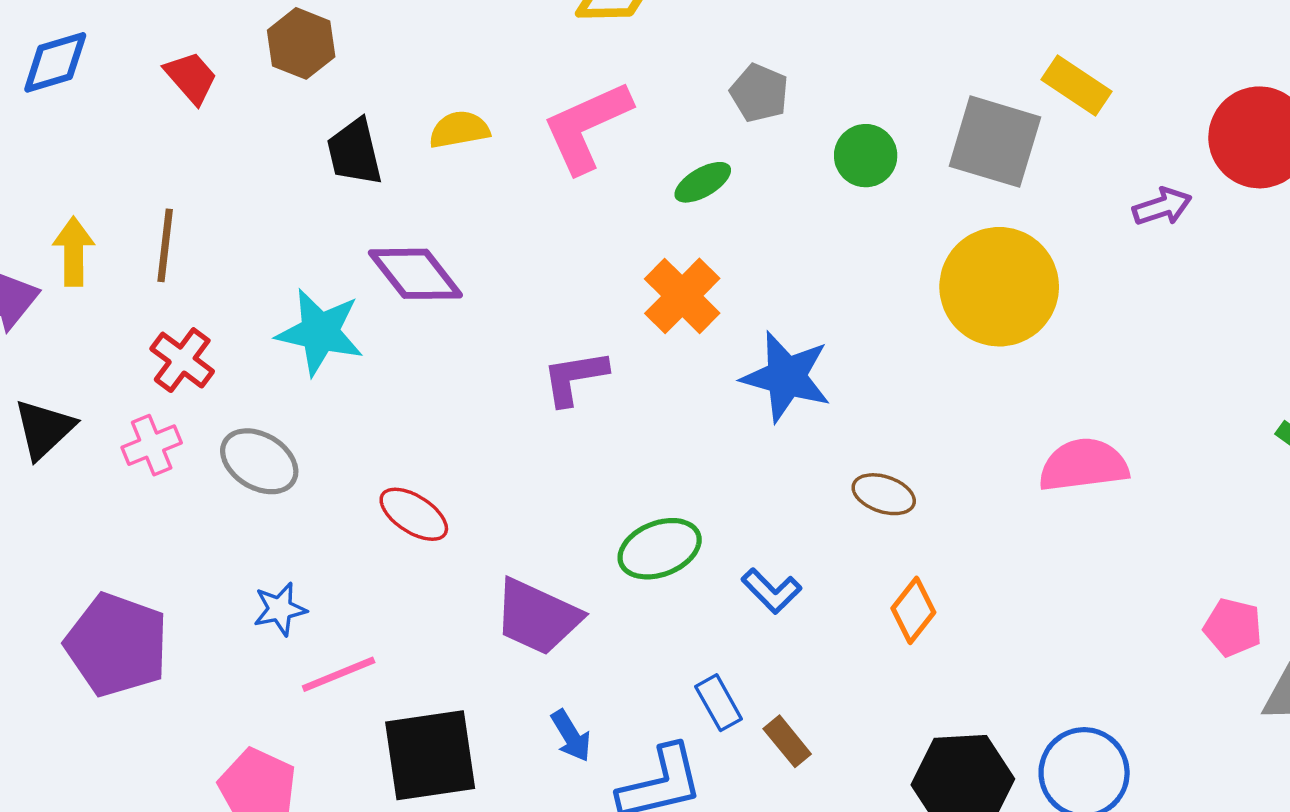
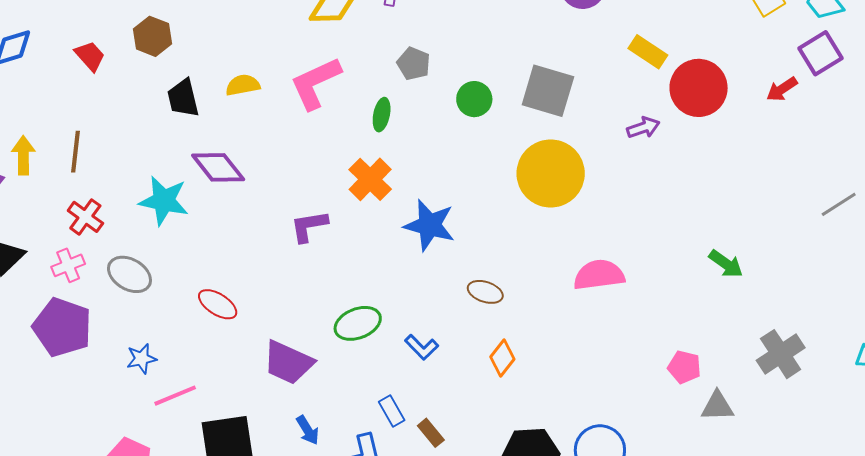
yellow rectangle: (1077, 85) -> (648, 52), moved
green ellipse: (703, 182) -> (382, 115), turned -48
purple pentagon: (117, 645) -> (62, 327), moved

